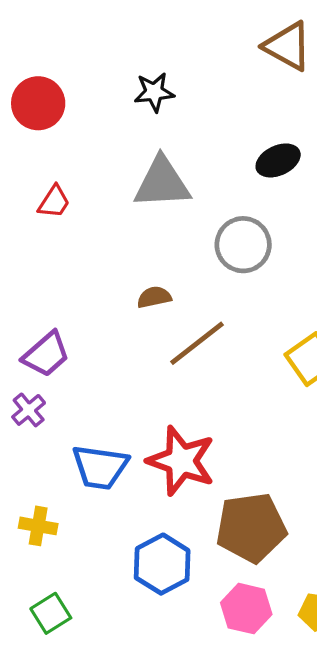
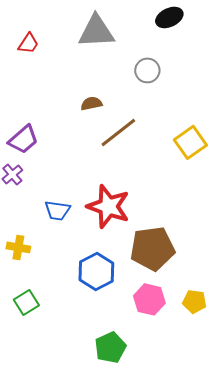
gray circle: (243, 245) -> (147, 70), size x0.7
blue trapezoid: (100, 467) -> (57, 210), size x0.7

